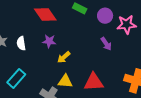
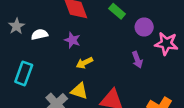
white semicircle: (21, 43) -> (40, 34), turned 72
cyan rectangle: (16, 78) -> (24, 73), turned -36

